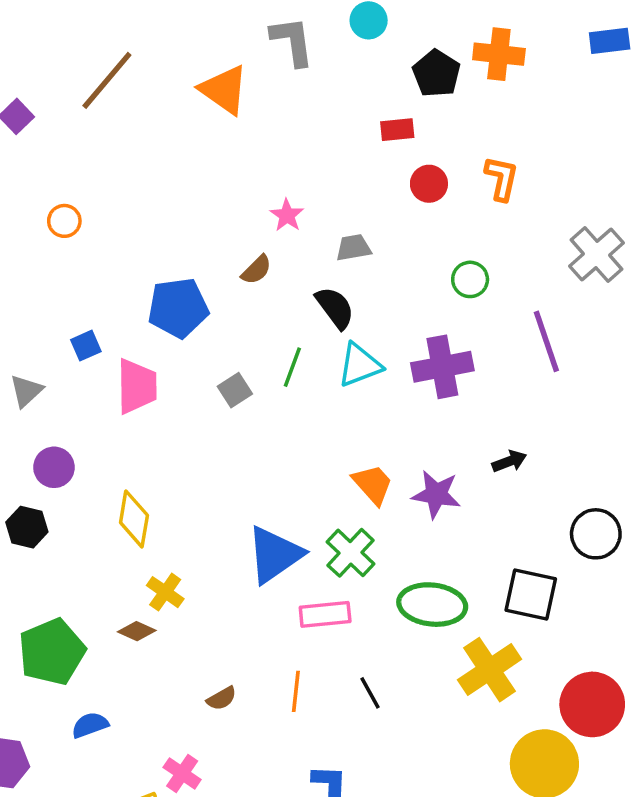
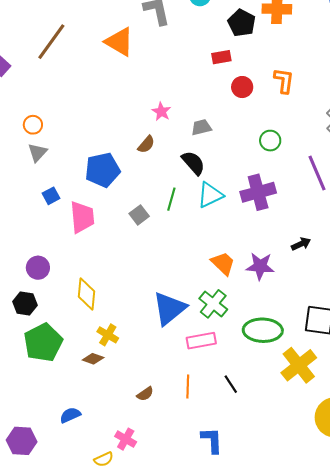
gray triangle: (26, 391) -> (38, 153), moved
green pentagon: (52, 652) -> (43, 343), moved

